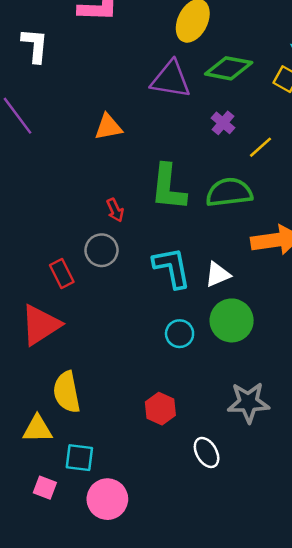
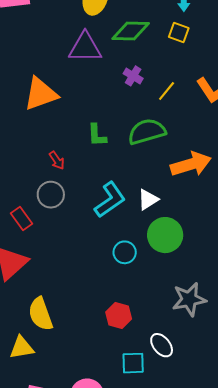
orange triangle: (108, 127) -> (41, 94), size x1.5
green L-shape: (168, 187) -> (97, 135), size x0.6
cyan L-shape: (172, 268) -> (110, 200), turned 75
cyan square: (79, 458) -> (133, 363), moved

